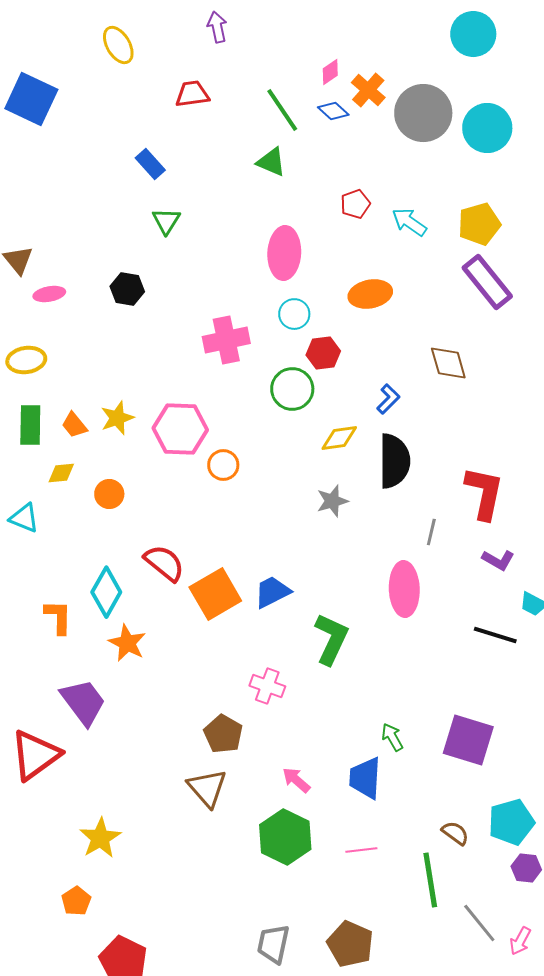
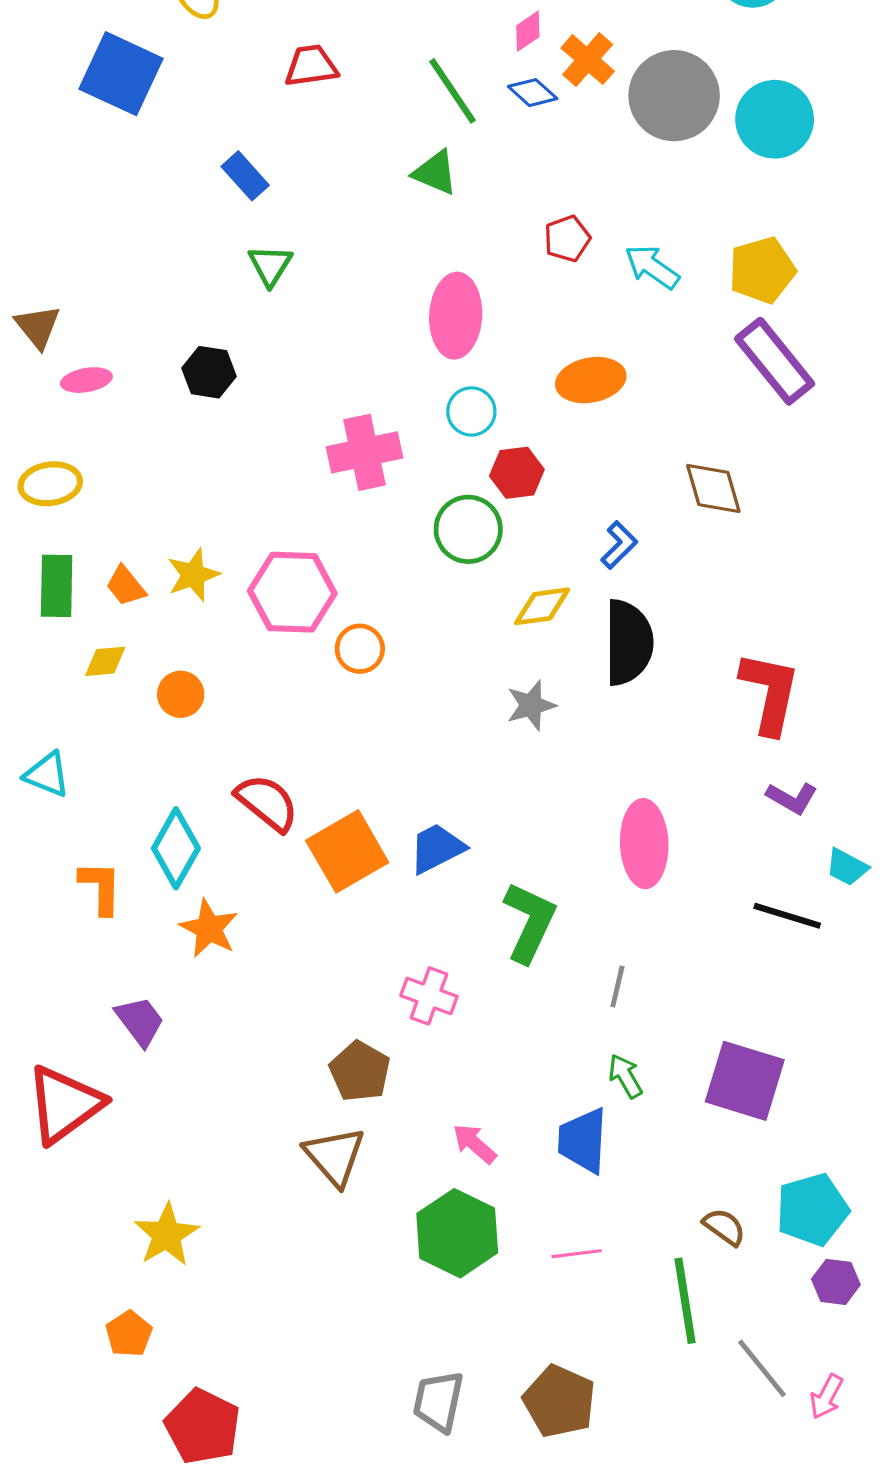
blue square: (31, 99) -> (121, 74), moved
cyan triangle: (24, 518) -> (47, 774), moved
gray line: (431, 532) -> (617, 987), moved
purple trapezoid: (83, 702) -> (140, 1021), size x0.7

